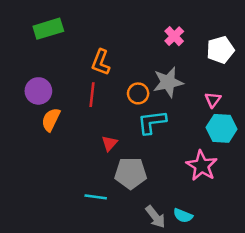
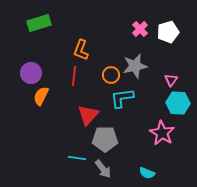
white pentagon: (220, 50) -> (168, 32), moved
red triangle: (109, 143) -> (88, 115), size x1.6
gray arrow: (156, 217) -> (103, 169), moved

